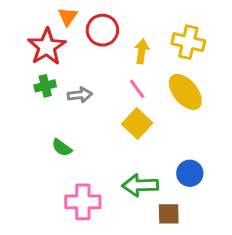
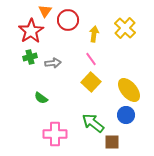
yellow cross: (188, 42) -> (125, 28), turned 30
yellow ellipse: (185, 92) -> (129, 90), moved
green arrow: (140, 185) -> (93, 123), turned 40

